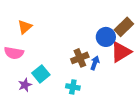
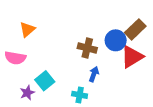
brown cross: (80, 58) -> (87, 48), moved, turned 36
blue arrow: (95, 63) -> (94, 74), moved

